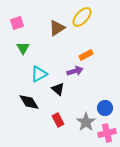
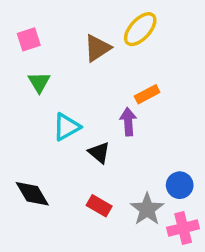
purple arrow: (75, 71) -> (128, 122), turned -77
black diamond: (29, 102) -> (32, 194), moved
red rectangle: (58, 120) -> (99, 206), turned -32

